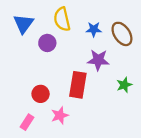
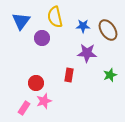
red rectangle: (78, 85) -> (69, 75), size x0.6
pink star: (60, 115) -> (44, 101), moved

